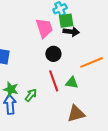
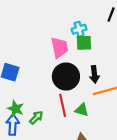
black arrow: (71, 32) -> (94, 74), moved, turned 70
black circle: (53, 54) -> (66, 77), size x1.6

